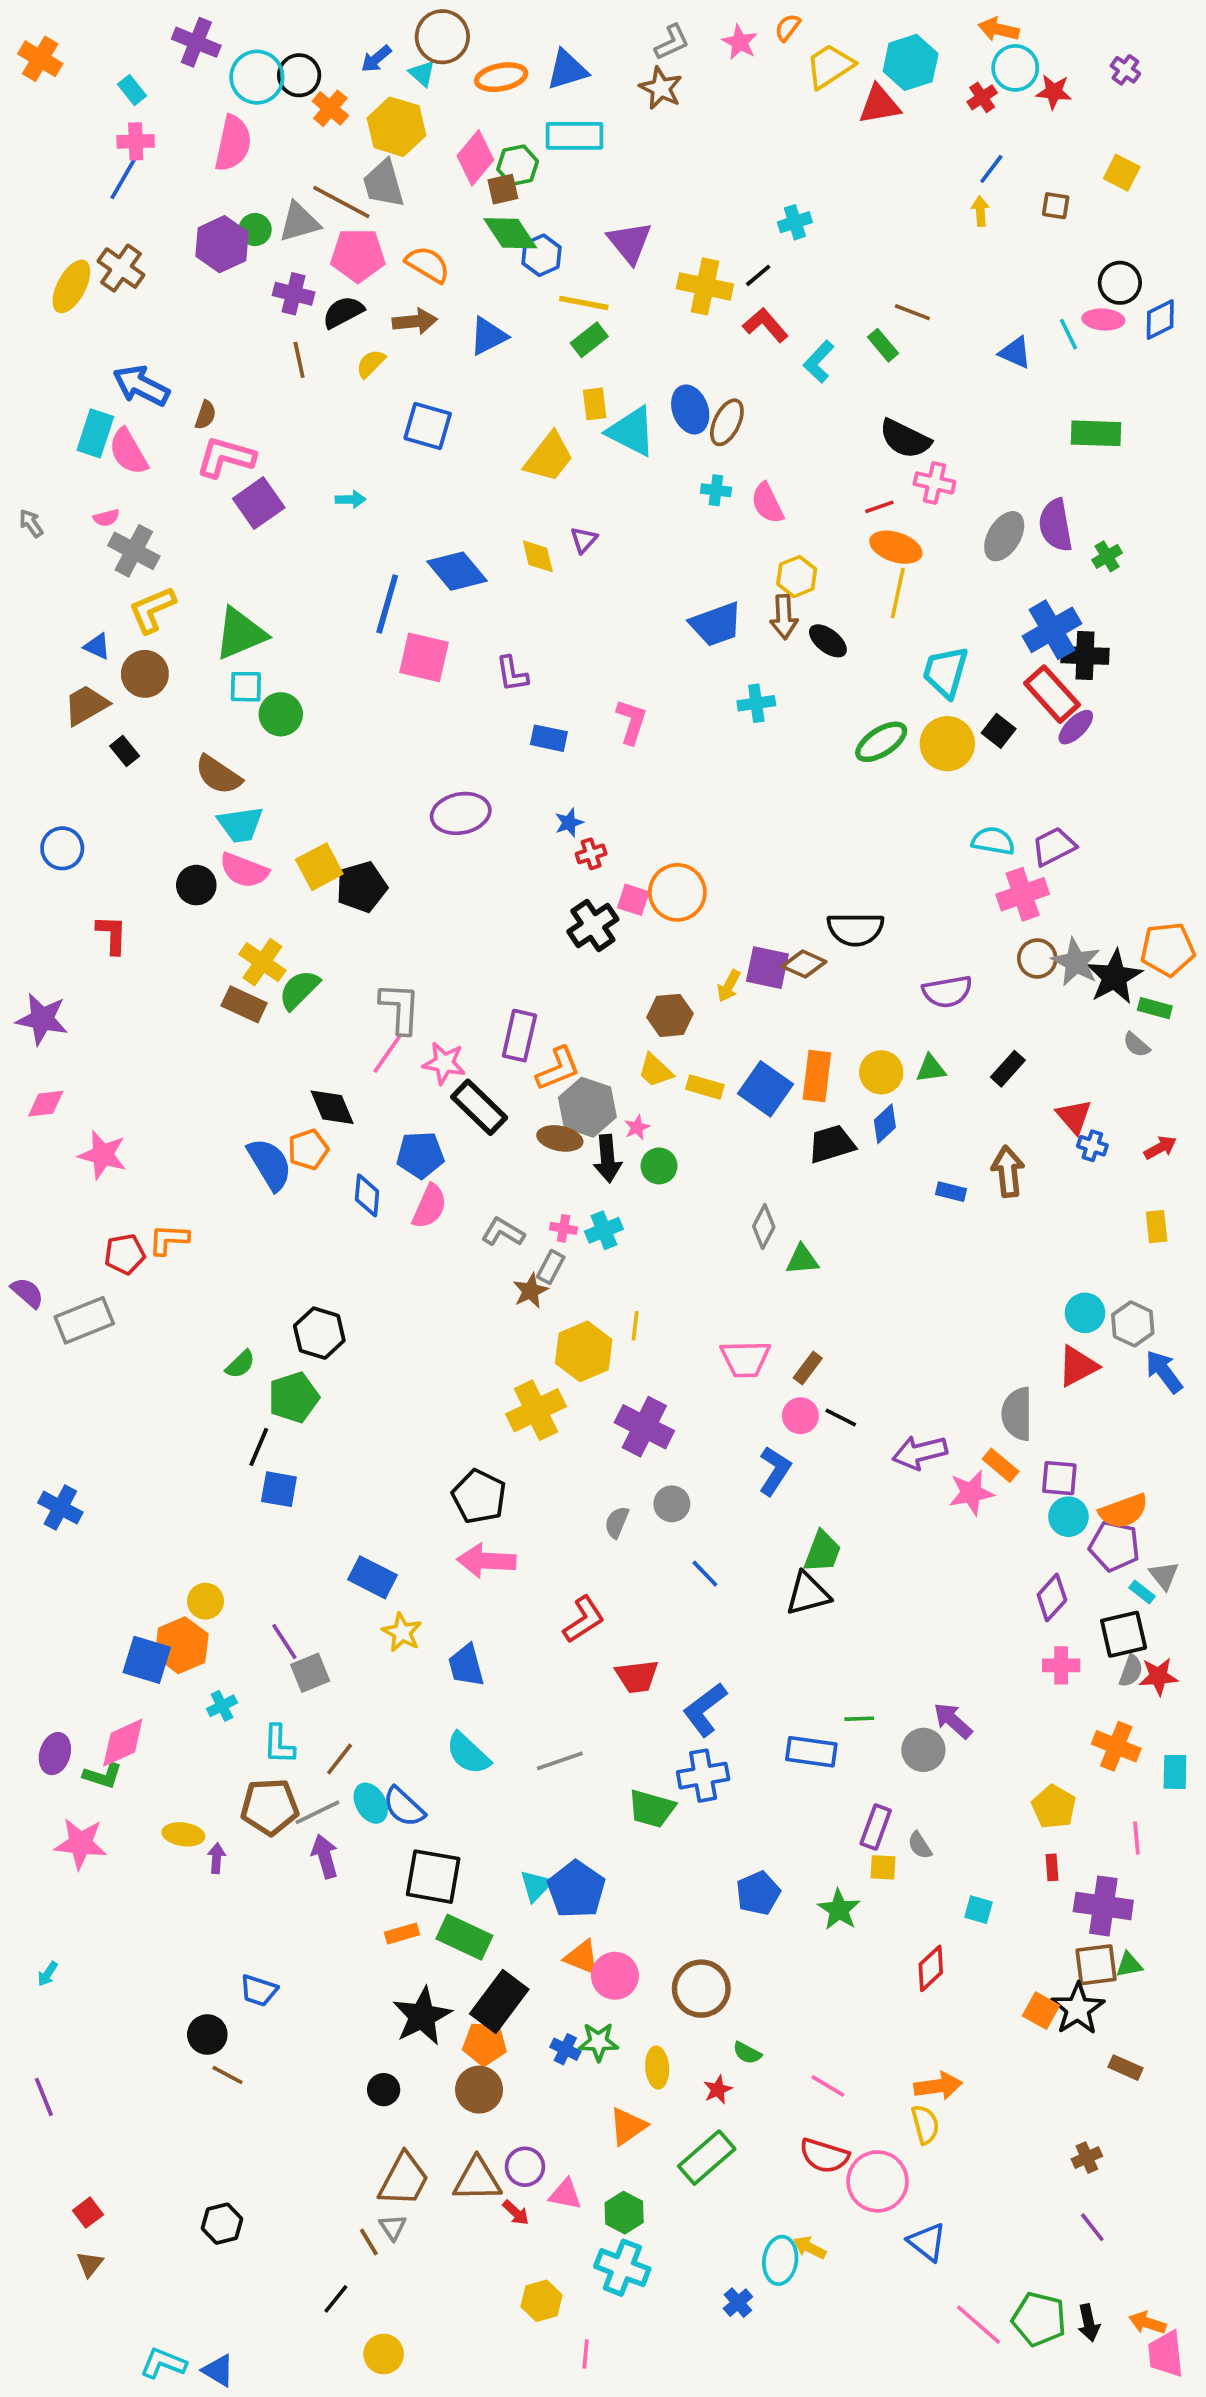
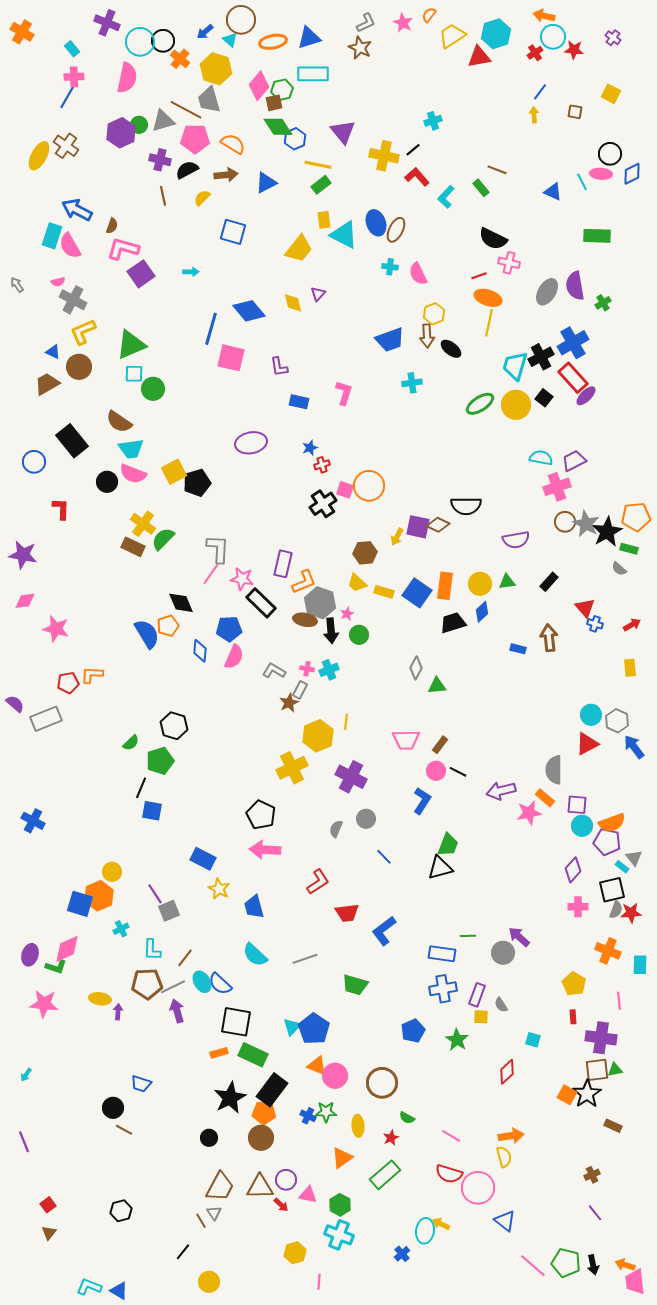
black cross: (1085, 656) -> (541, 357), moved, turned -30
black rectangle: (125, 751) -> (72, 441), moved, size x2.0
blue cross: (703, 1776) -> (443, 989), moved

